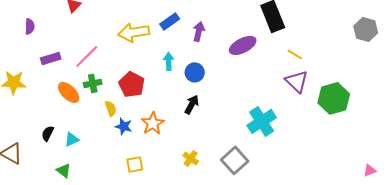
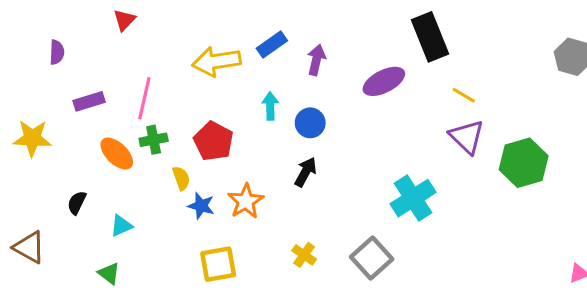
pink line: (87, 56) -> (144, 98), turned -32
black semicircle: (48, 133) -> (77, 203), moved
yellow square: (135, 164) -> (218, 264), size x1.4

